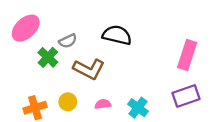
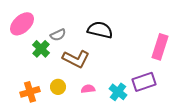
purple rectangle: (186, 96) -> (144, 82), moved

